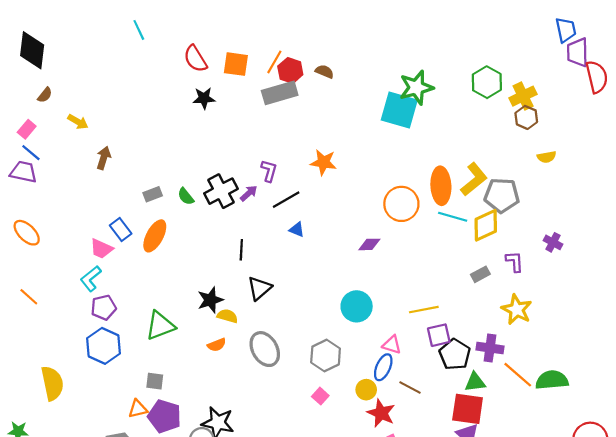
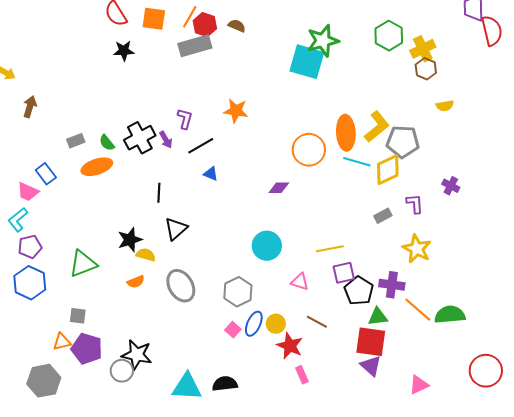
purple arrow: (249, 193) -> (166, 140), turned 102
orange ellipse: (155, 236) -> (97, 167), moved, turned 44
blue ellipse: (383, 367) -> (254, 324), moved

